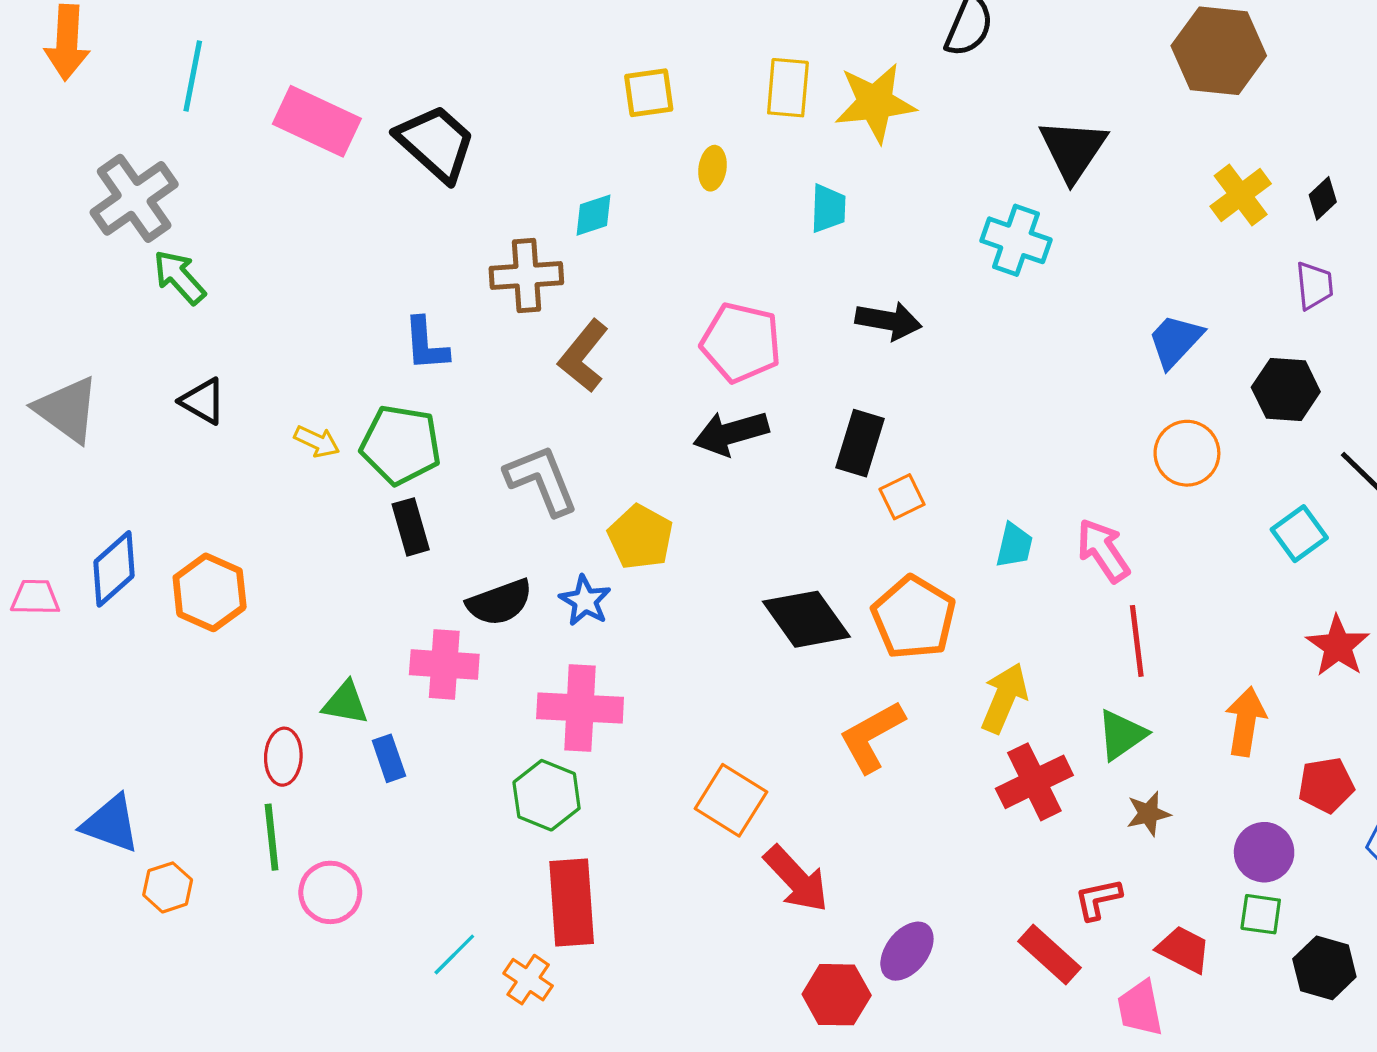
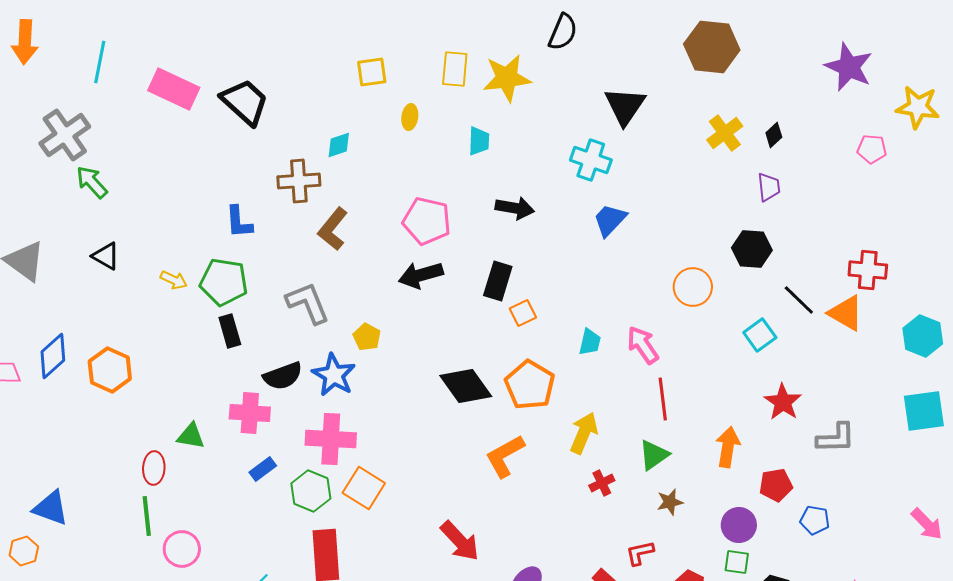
blue trapezoid: (1175, 341) -> (610, 220), moved
yellow pentagon: (640, 537) -> (367, 337), size x0.7
blue star: (585, 601) -> (334, 375), size x1.4
blue rectangle: (389, 758) -> (263, 469), moved, turned 72
red cross: (1034, 782) -> (602, 483), size x0.6
orange square: (731, 800) -> (364, 488), moved
orange hexagon: (168, 887) -> (24, 551), moved

